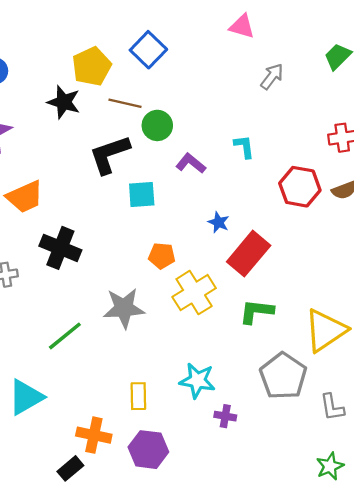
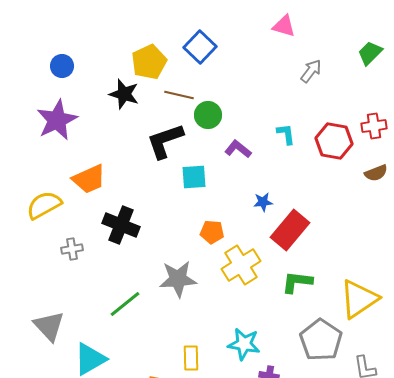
red hexagon: (300, 187) -> (334, 141), moved
blue star: (219, 222) -> (263, 202), turned -30

